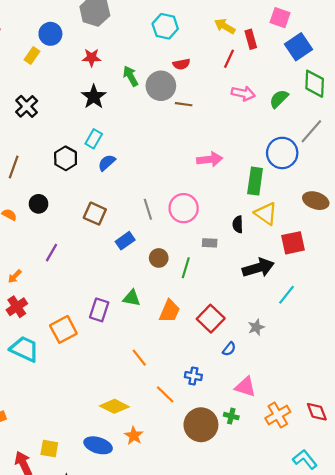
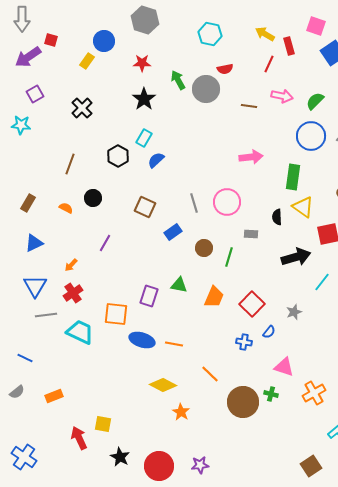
brown line: (184, 104) -> (249, 106), moved
blue circle: (282, 153) -> (311, 136), moved
orange square: (63, 329) -> (116, 314), turned 35
orange line: (139, 358) -> (174, 344), moved, turned -42
blue cross: (193, 376) -> (244, 342), moved
blue ellipse: (98, 445) -> (142, 340), moved

